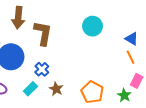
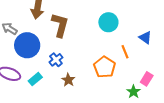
orange line: (131, 57) -> (125, 52), moved
cyan rectangle: (30, 89) -> (35, 79), moved
orange pentagon: (92, 92) -> (105, 67), moved

